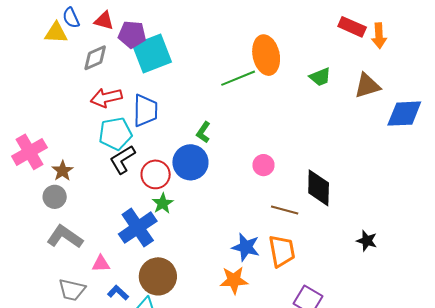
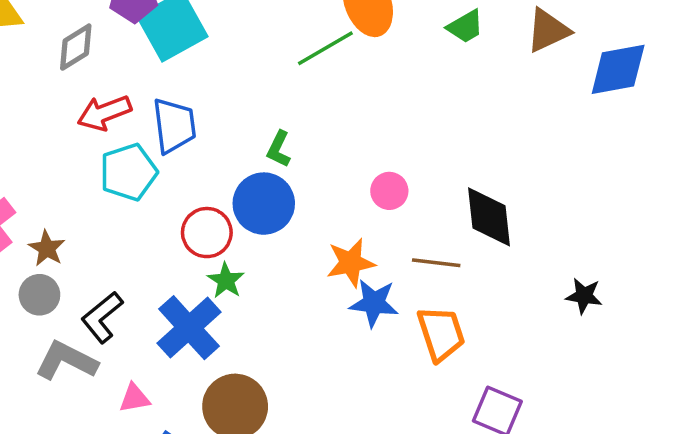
black L-shape: (122, 160) -> (102, 317), moved
blue star: (246, 247) -> (374, 303), moved
orange star: (234, 280) -> (351, 263), moved

